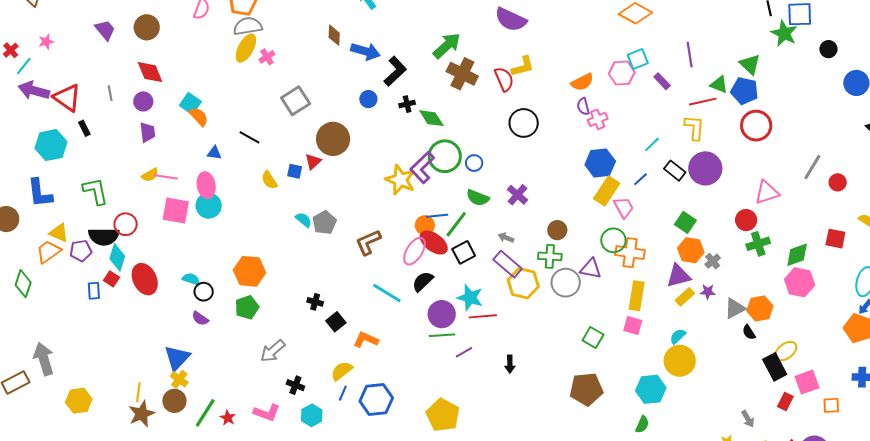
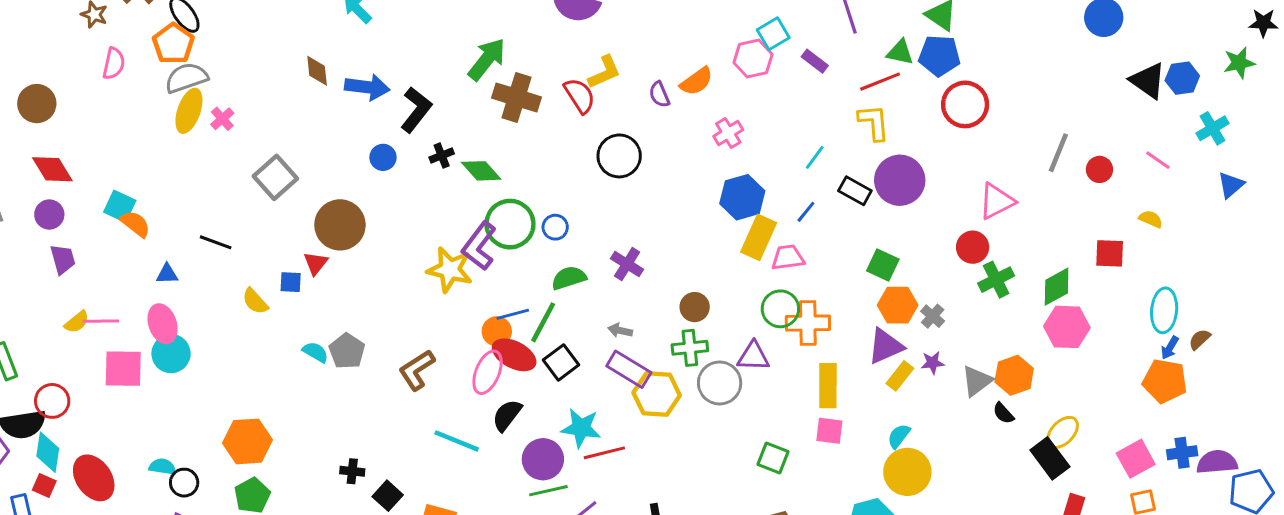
purple semicircle: (583, 106) -> (659, 95), moved
green semicircle: (478, 198) -> (569, 278), turned 150
pink trapezoid: (624, 207) -> (788, 257), turned -60
pink square: (807, 382) -> (1136, 459), moved

